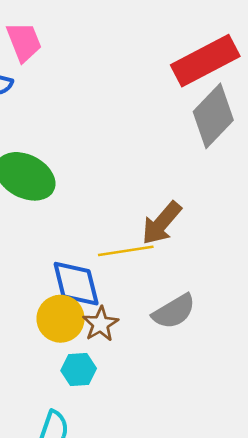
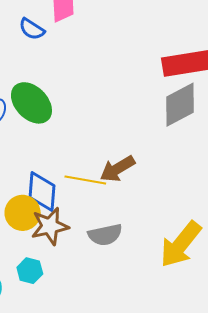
brown star: (101, 324) -> (50, 226), size x1.4
cyan hexagon: (79, 369) -> (30, 271), moved

